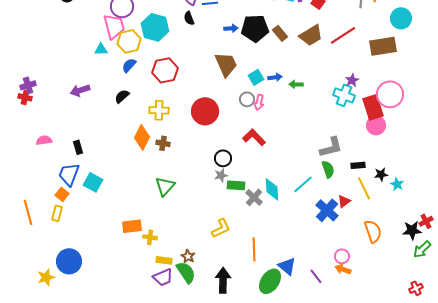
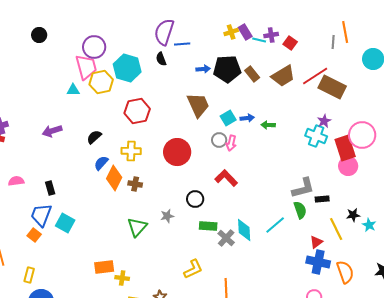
brown rectangle: (383, 46) -> (332, 87), moved, turned 36
blue semicircle: (129, 65) -> (101, 163), moved
black rectangle: (358, 165) -> (322, 199), moved
gray star: (221, 175) -> (167, 216), moved
blue cross: (327, 210) -> (318, 262), moved, turned -30
yellow rectangle: (57, 213) -> (29, 275), moved

